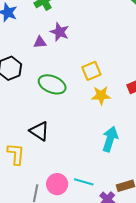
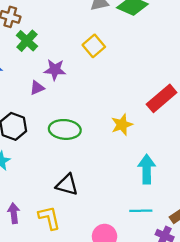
yellow square: (91, 71) -> (94, 46), moved
cyan line: (84, 182) -> (141, 211), moved

